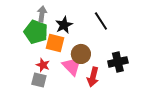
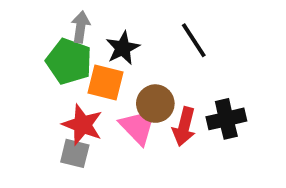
red star: (43, 65) -> (82, 125), size x1.5
red arrow: (93, 77) -> (184, 127), moved

